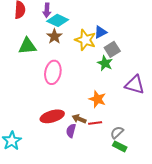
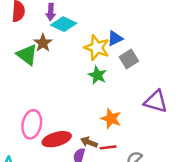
brown star: (54, 36) -> (43, 43), moved
green triangle: (27, 46) -> (27, 55), turned 42
green star: (105, 63) -> (97, 75), moved
pink ellipse: (53, 72) -> (32, 124), moved

